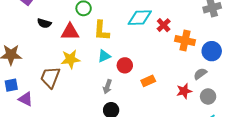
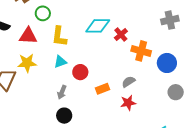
gray semicircle: (200, 74) -> (129, 82), moved
red star: (184, 91) -> (128, 103), moved
gray circle: (208, 96) -> (176, 92), moved

